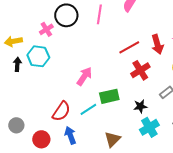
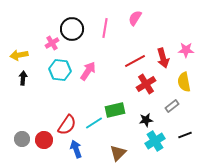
cyan hexagon: (38, 56) -> (60, 70), moved
pink arrow: (84, 76) -> (88, 71), moved
red circle: (41, 139) -> (44, 140), moved

